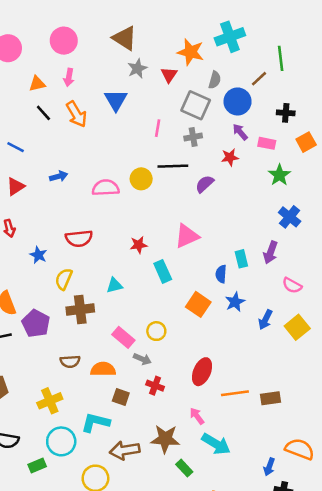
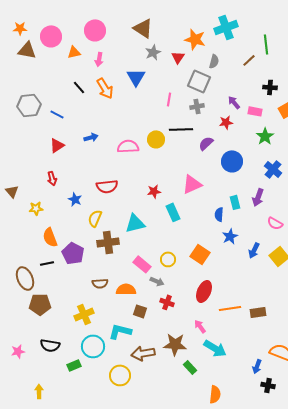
orange triangle: (37, 84) -> (74, 52), moved
blue circle: (238, 101) -> (232, 161), moved
cyan triangle: (114, 285) -> (135, 223), size x1.5
orange square: (198, 304) -> (200, 254), moved

